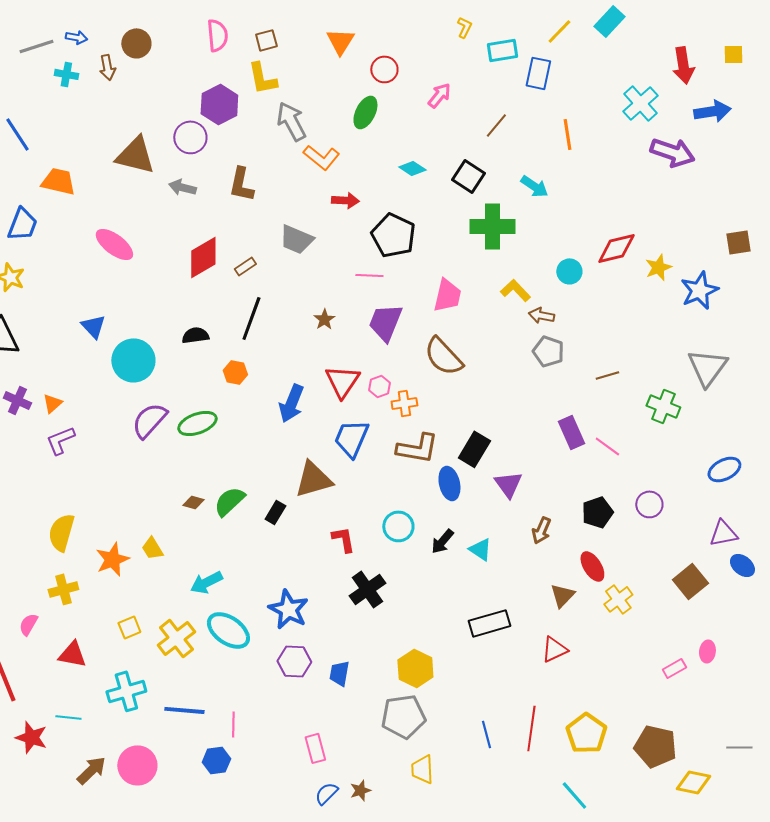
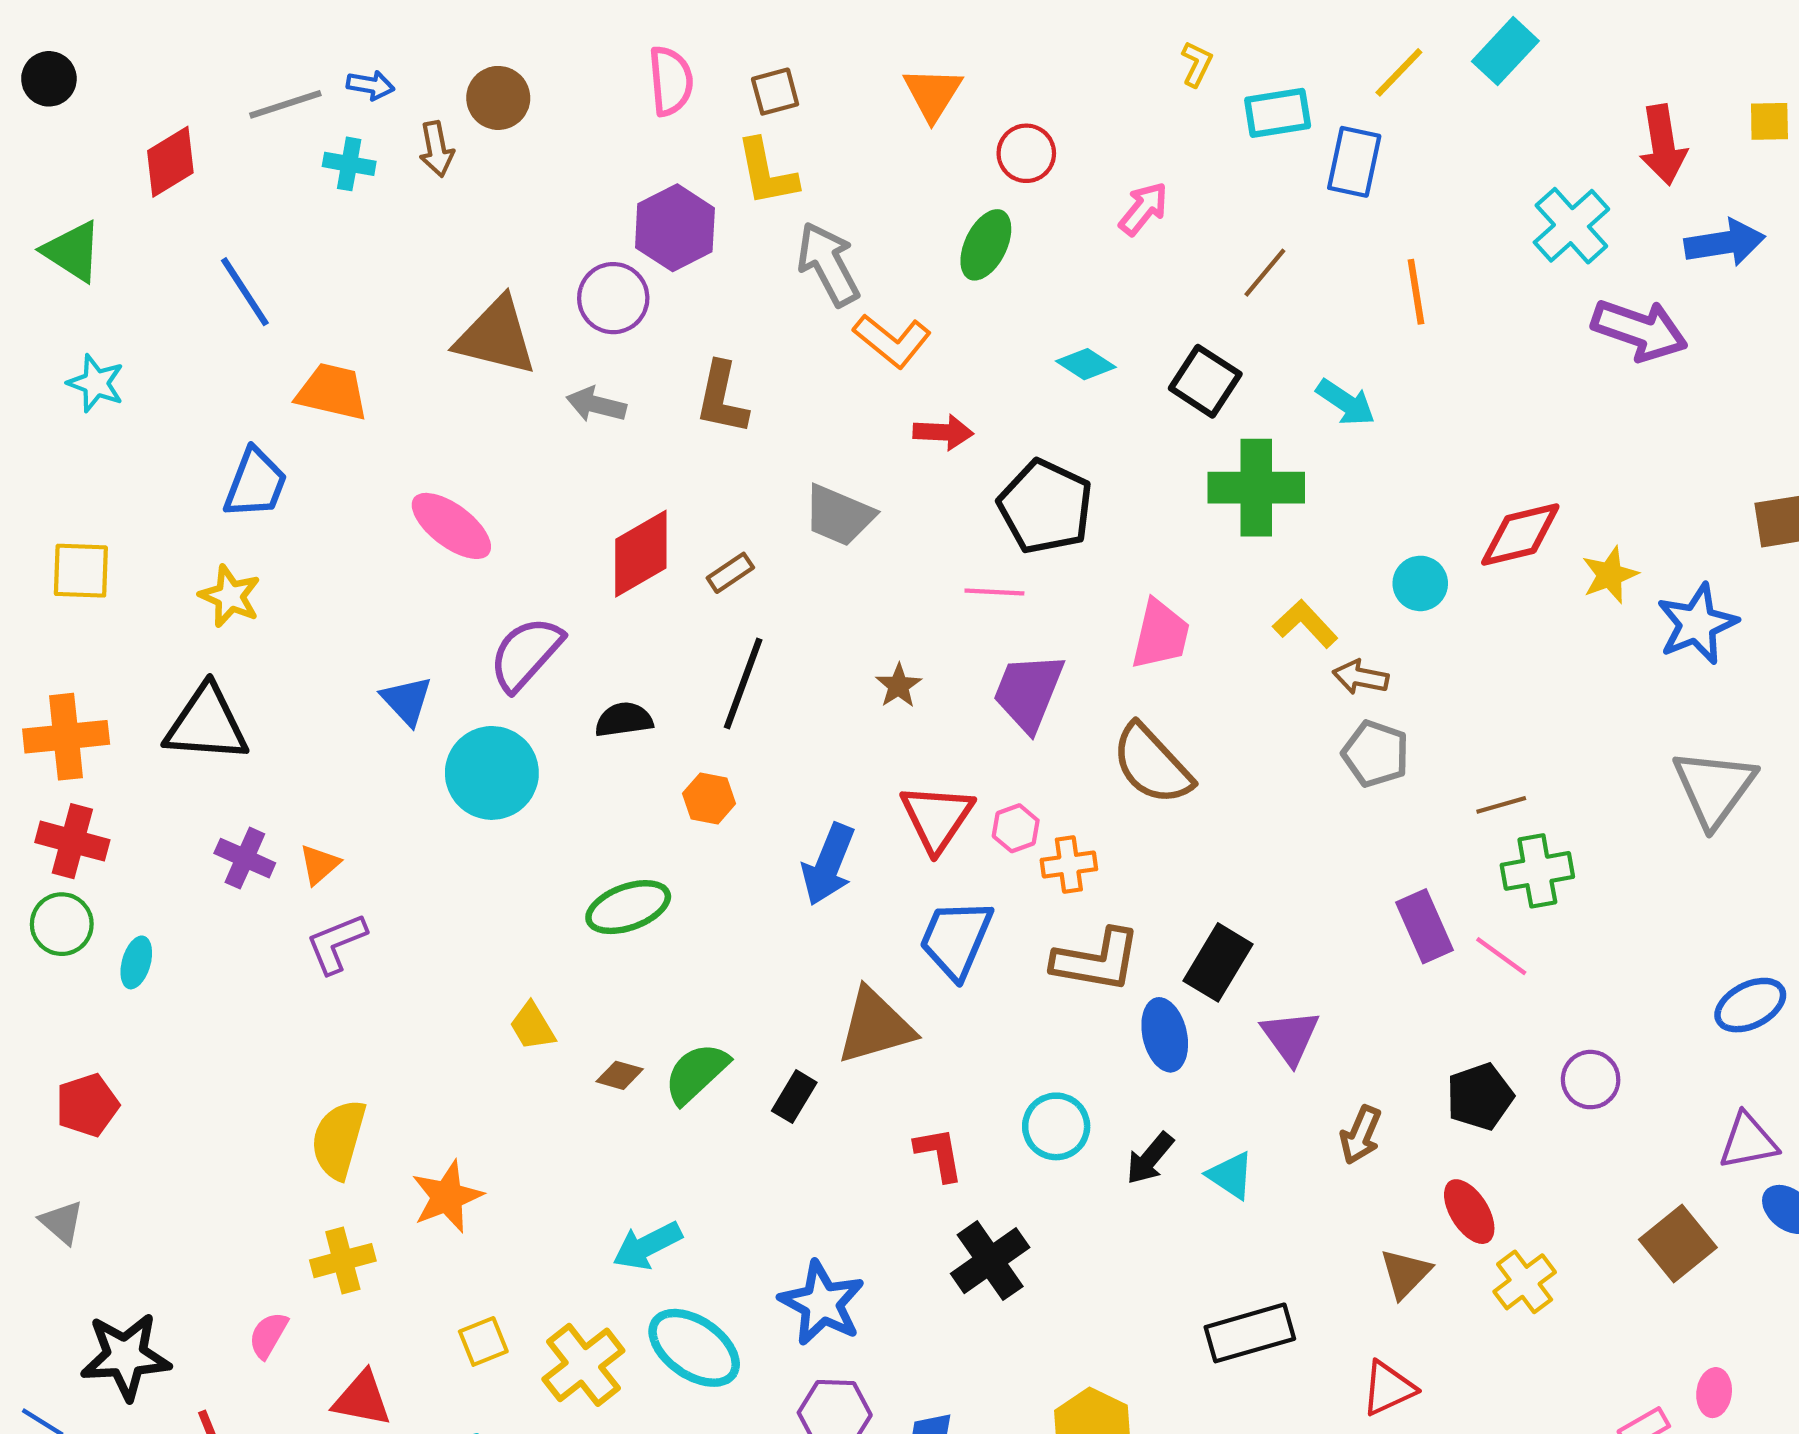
green cross: (663, 406) -> (1537, 871), moved, turned -32
purple semicircle: (149, 420) -> (526, 654), moved
yellow trapezoid: (152, 548) -> (532, 1026), moved

